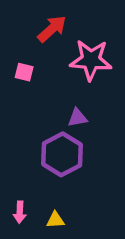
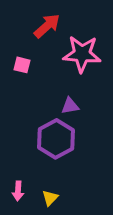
yellow triangle: (55, 220) -> (50, 198), turned -42

